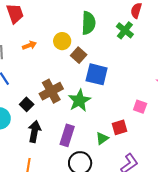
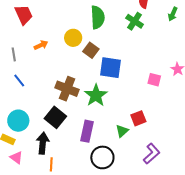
brown cross: (51, 91) -> (67, 89), turned -35
black square: (27, 104) -> (55, 117), moved, size x1.5
pink square: (140, 107) -> (154, 80), moved
black arrow: (34, 131) -> (43, 143), moved

